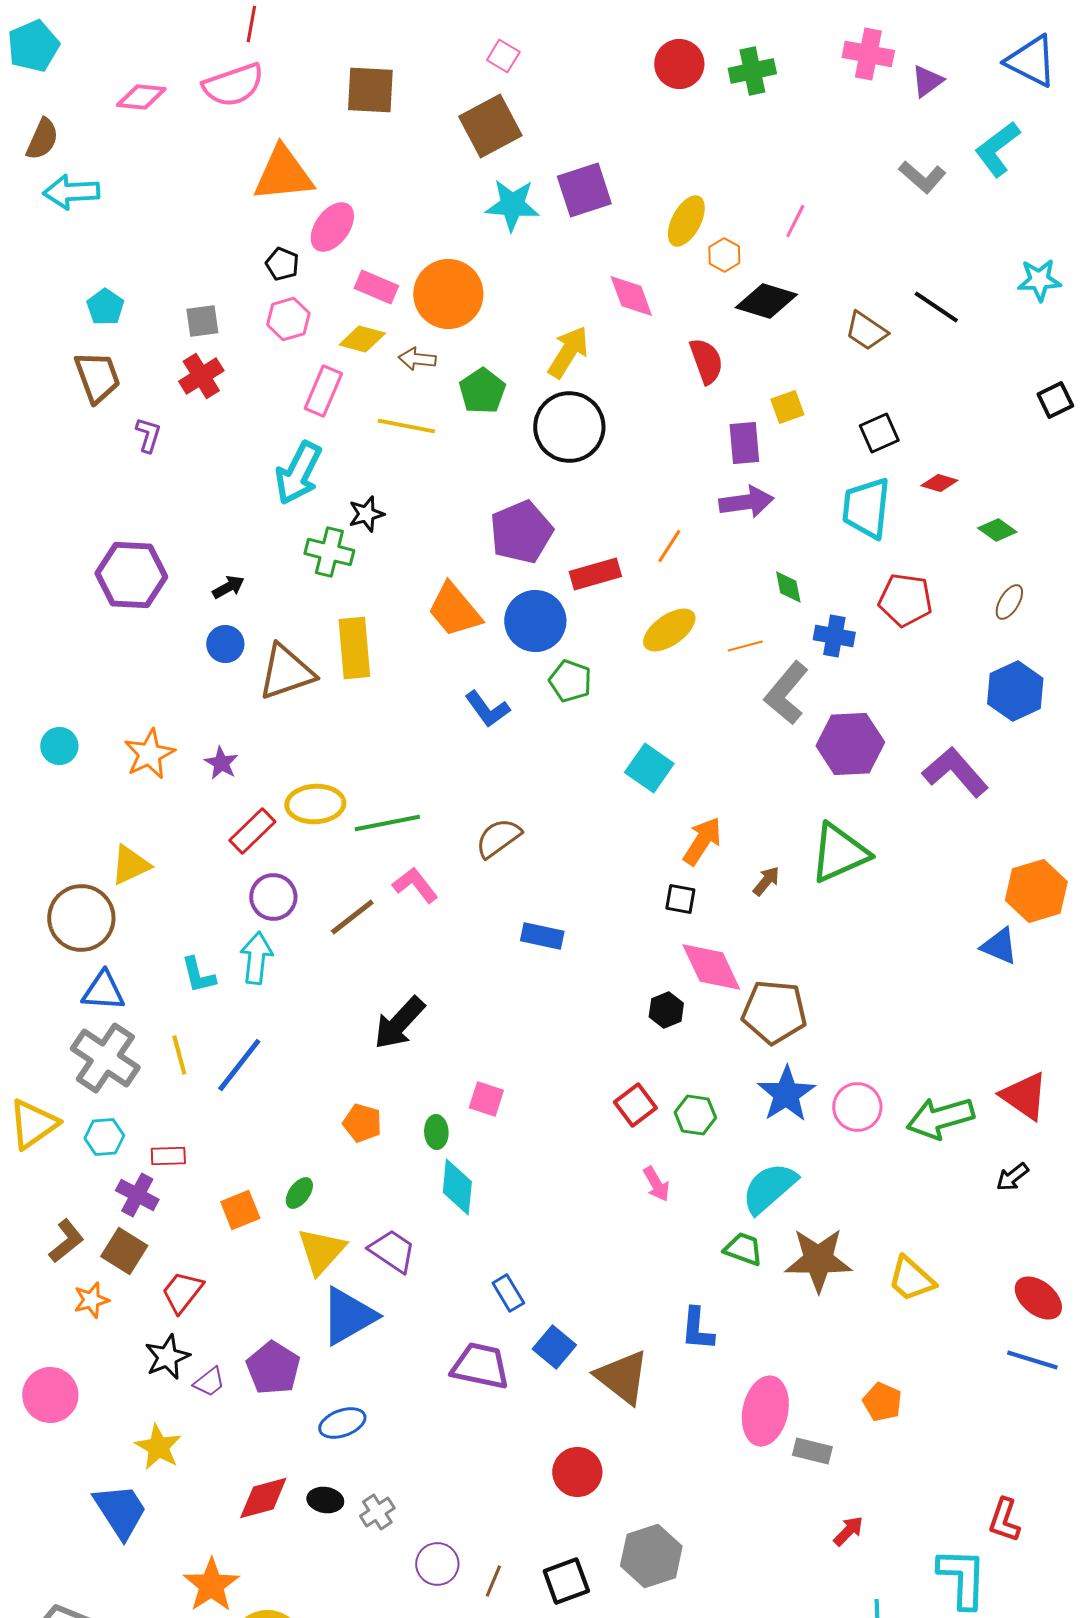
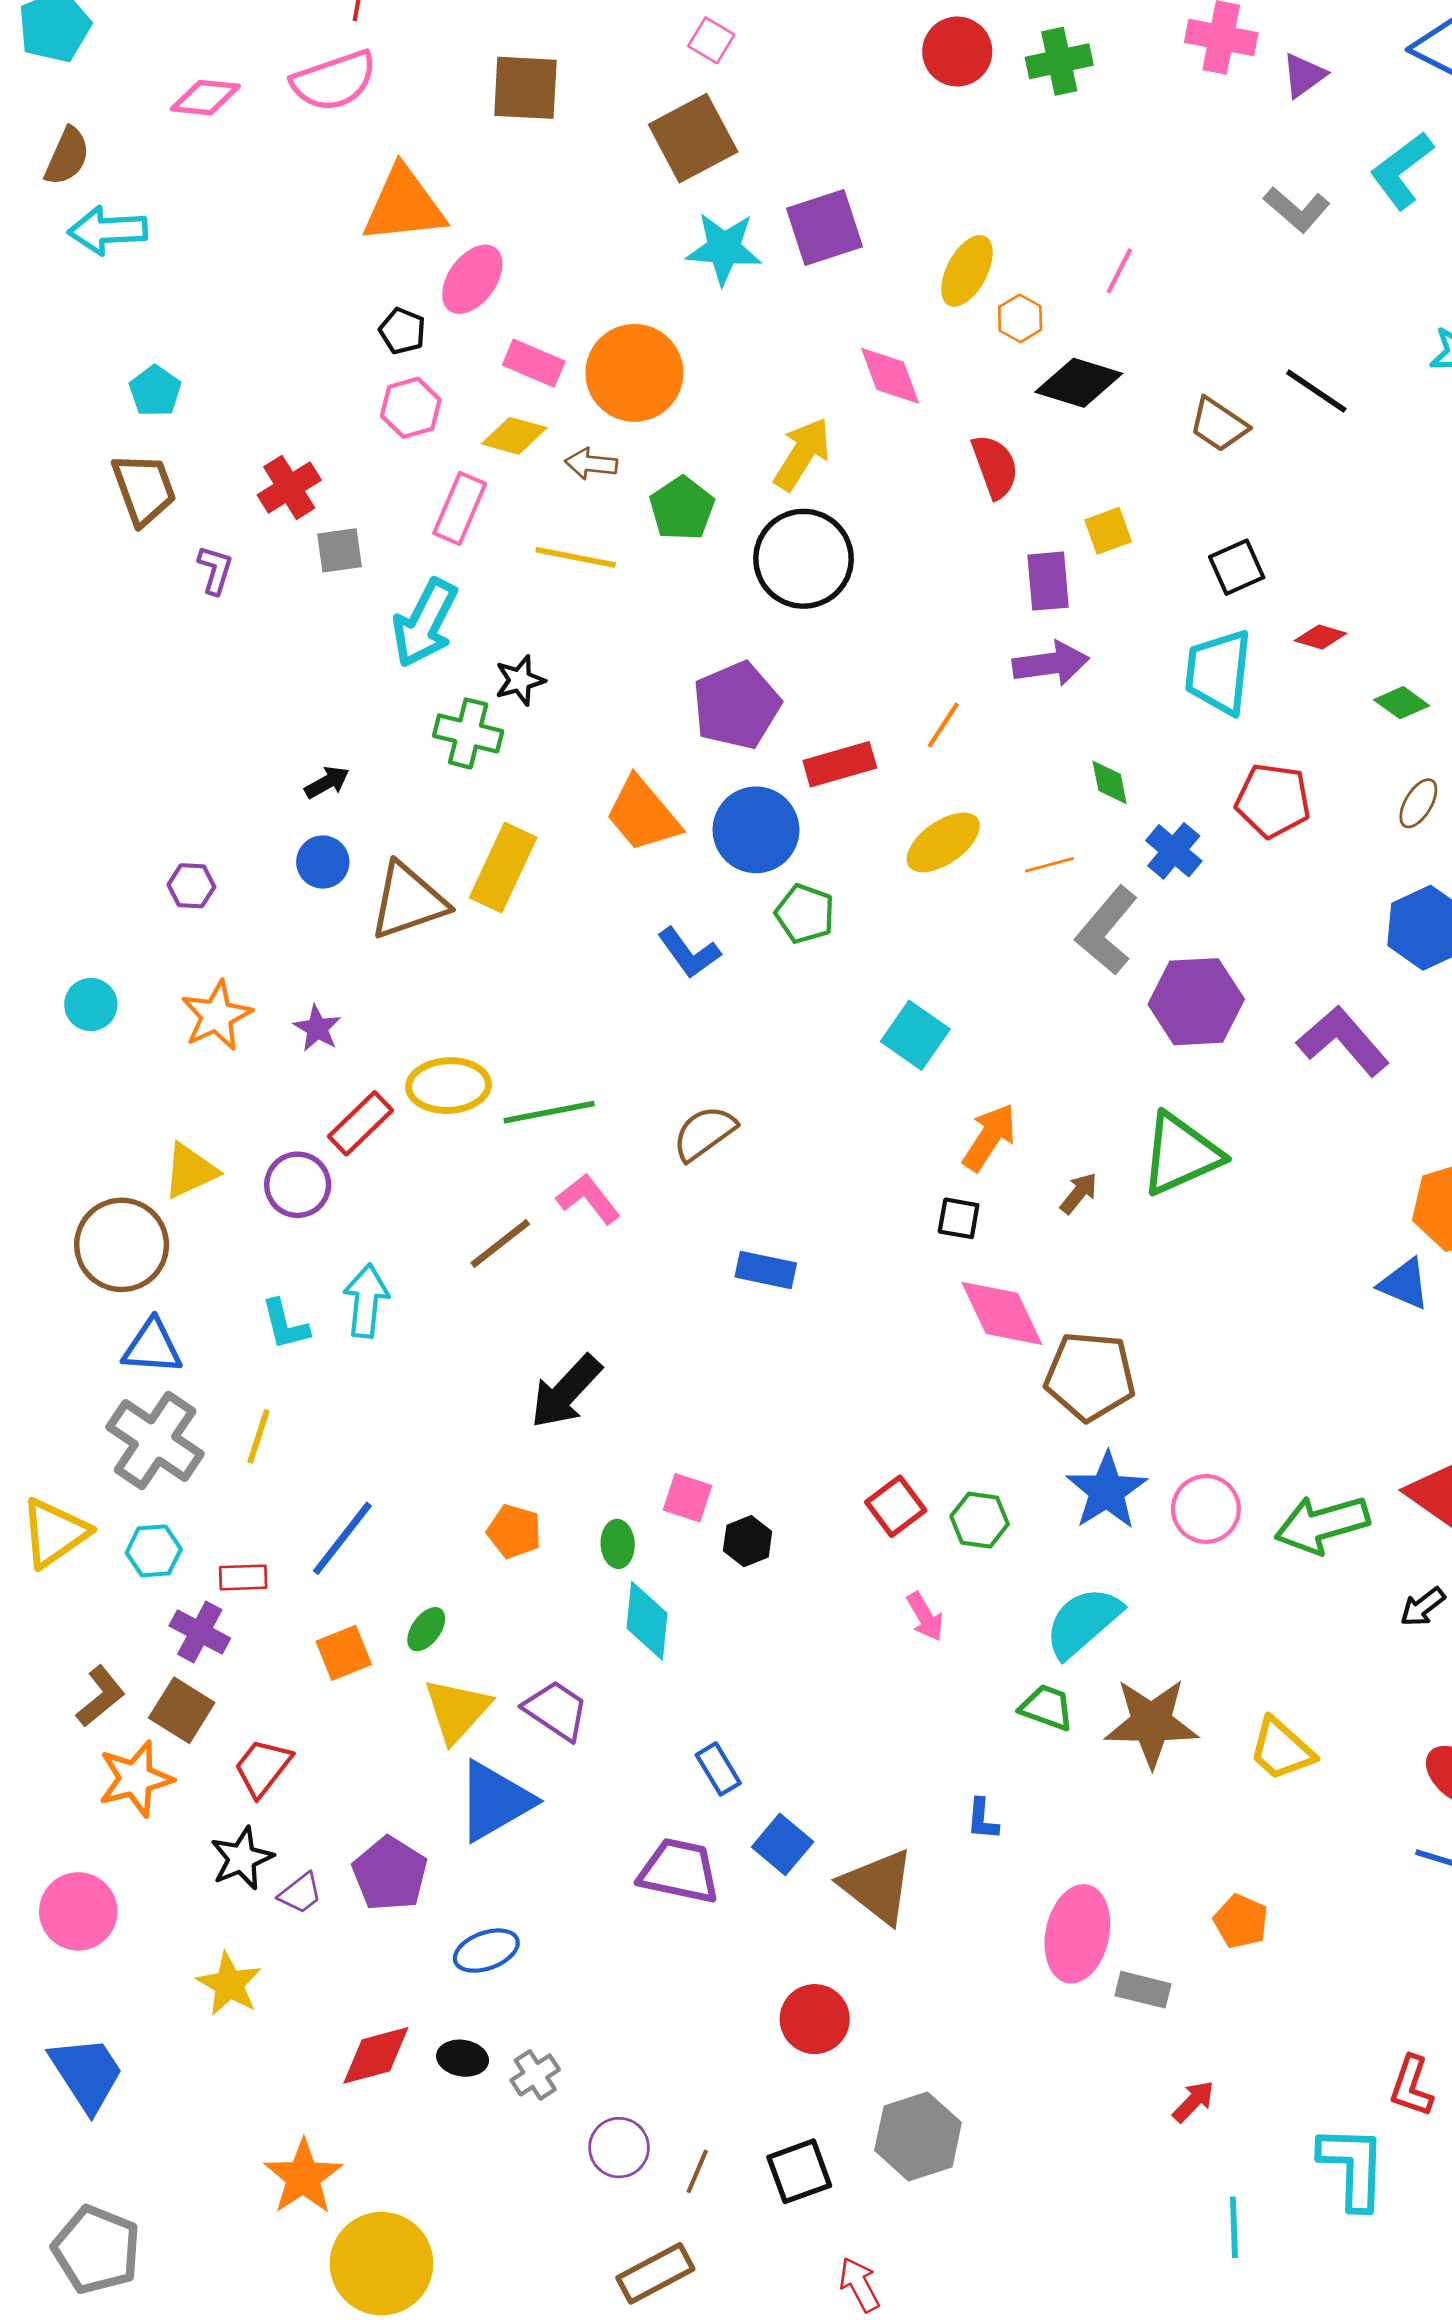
gray square: (202, 321) -> (340, 550), moved
purple hexagon: (131, 575) -> (191, 886), moved, size x0.5
blue cross: (834, 636) -> (1174, 851), turned 30
yellow rectangle: (354, 648) -> (503, 868), turned 30
purple circle: (273, 897) -> (298, 1185), moved
black hexagon: (666, 1010) -> (748, 1541), moved
yellow line: (179, 1055) -> (259, 1436), turned 33
blue line: (239, 1065) -> (342, 1538), moved
orange star: (91, 1300) -> (136, 1779), size x1.5
blue L-shape: (697, 1329) -> (982, 1819), size x0.7
blue trapezoid: (120, 1511) -> (87, 2074), moved

